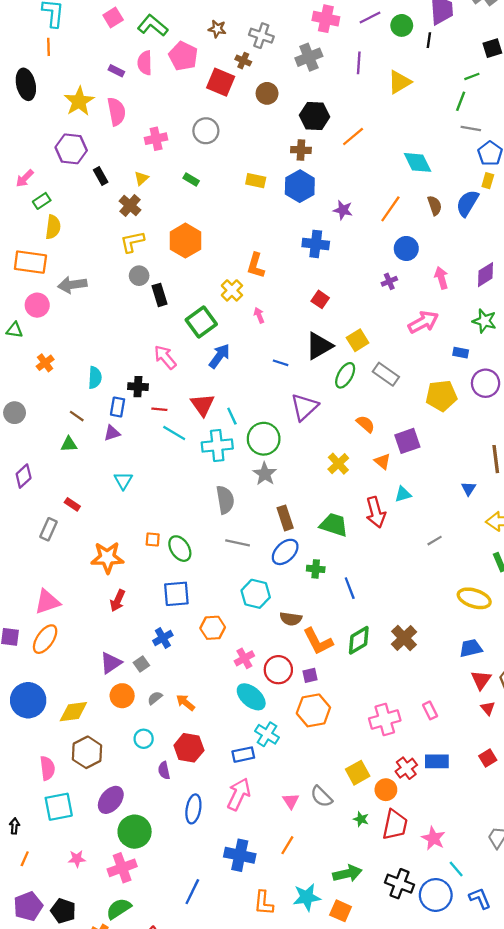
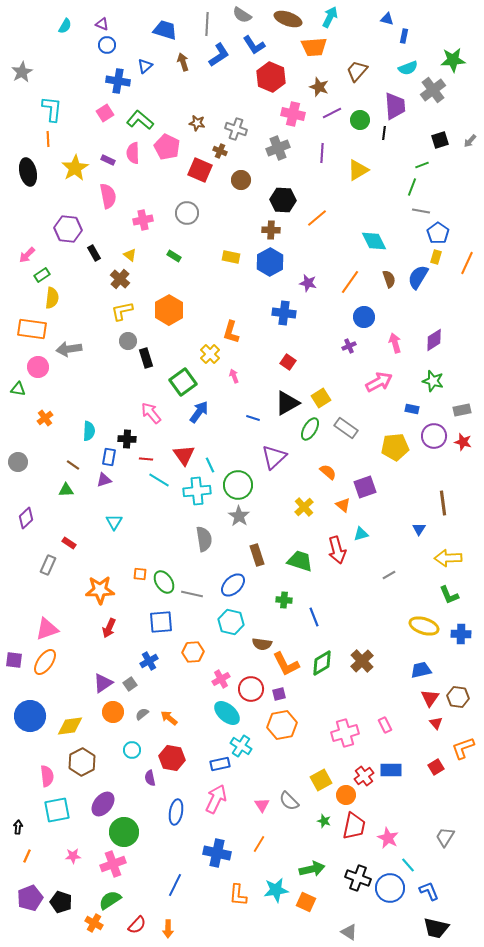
yellow star: (79, 101) -> (75, 168), moved
yellow triangle: (141, 178) -> (130, 255), turned -40
gray line: (238, 543) -> (192, 594), moved
blue ellipse: (285, 552) -> (233, 585), moved

